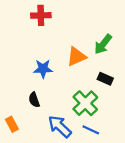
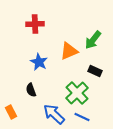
red cross: (41, 15) -> (35, 24), moved
blue star: (43, 69) -> (39, 62), turned 30

